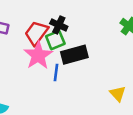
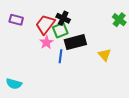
pink star: (38, 55) -> (46, 42), size x0.6
yellow triangle: (118, 94) -> (105, 55), moved

